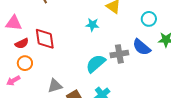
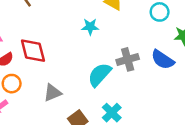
blue semicircle: (142, 47) -> (163, 60), moved
gray triangle: (55, 86) -> (53, 93), moved

